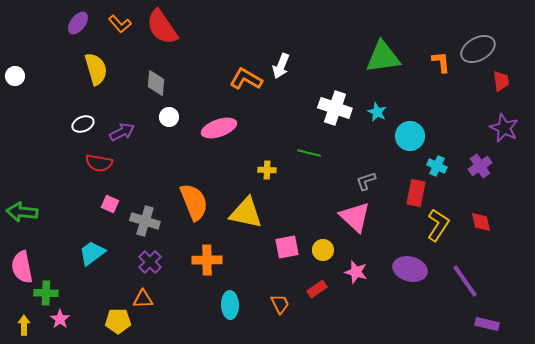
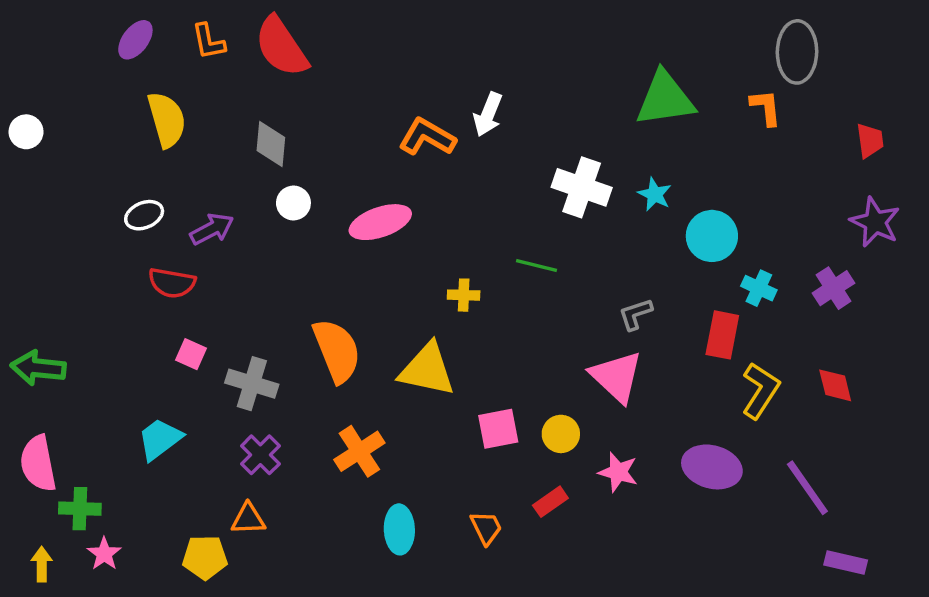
orange L-shape: (120, 24) -> (208, 42), turned 30
gray ellipse: (478, 49) -> (797, 52), moved, turned -60
orange cross: (207, 260) -> (359, 451), turned -32

